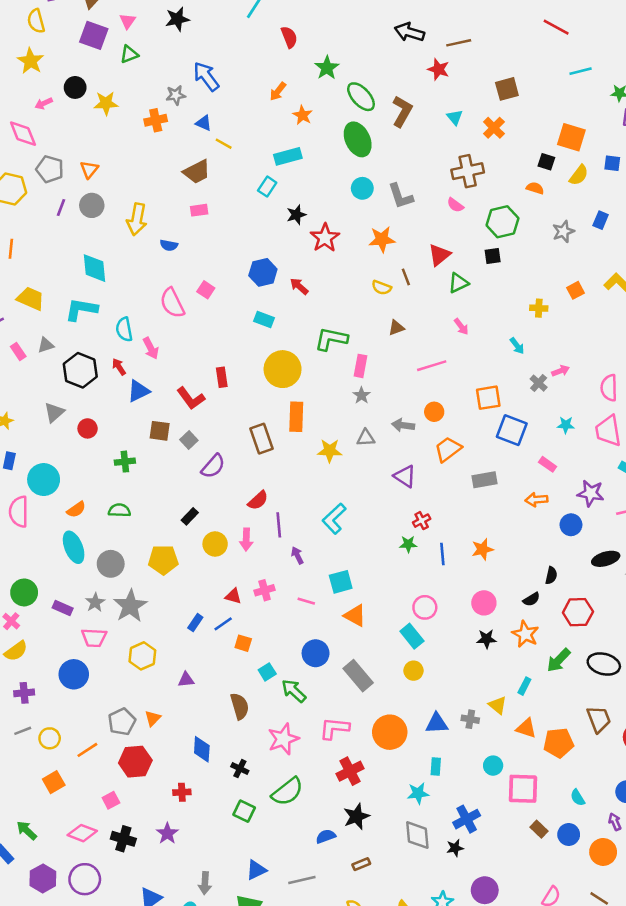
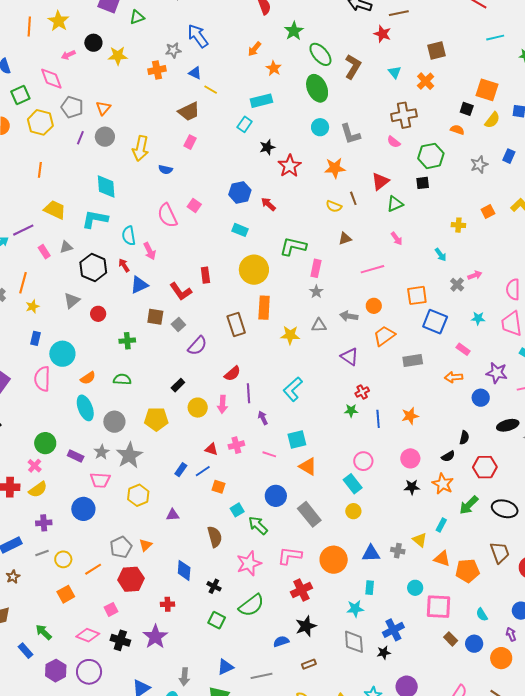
pink rectangle: (199, 210) -> (190, 142), turned -56
purple star: (167, 833) -> (155, 637), size x1.4

